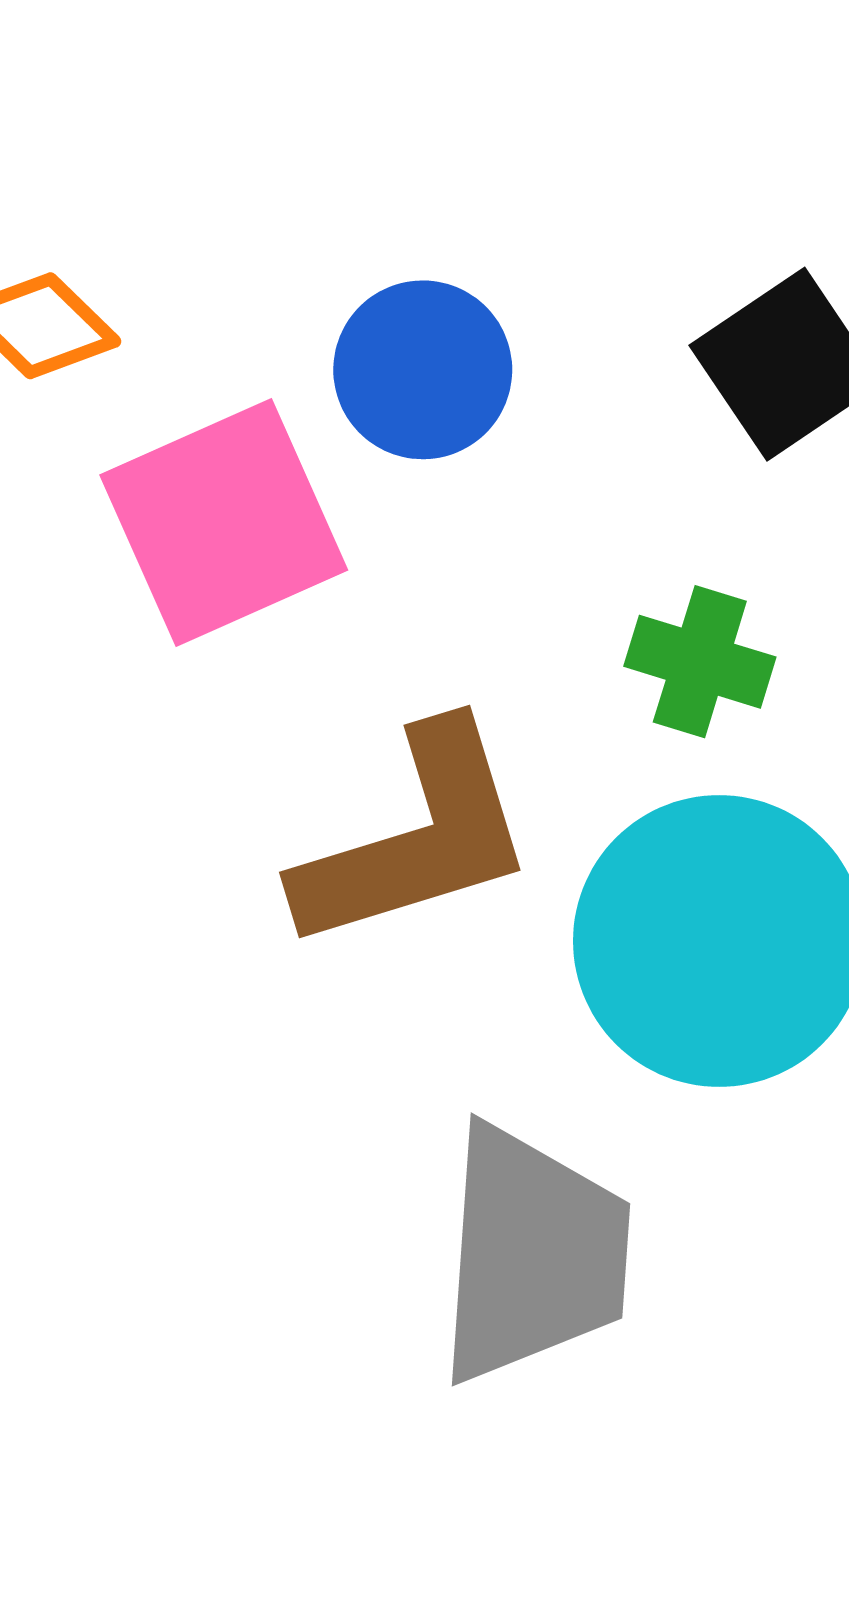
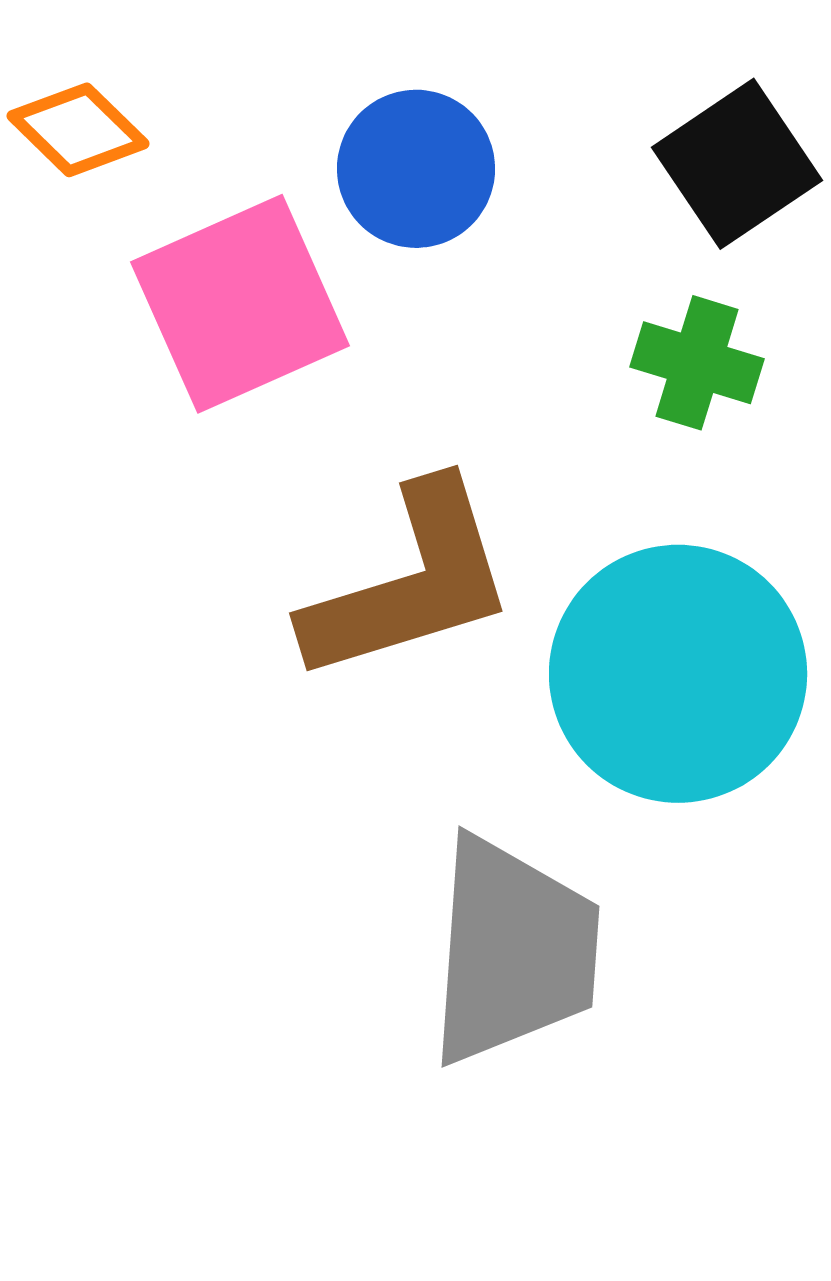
green cross: (700, 662) -> (697, 363), moved

